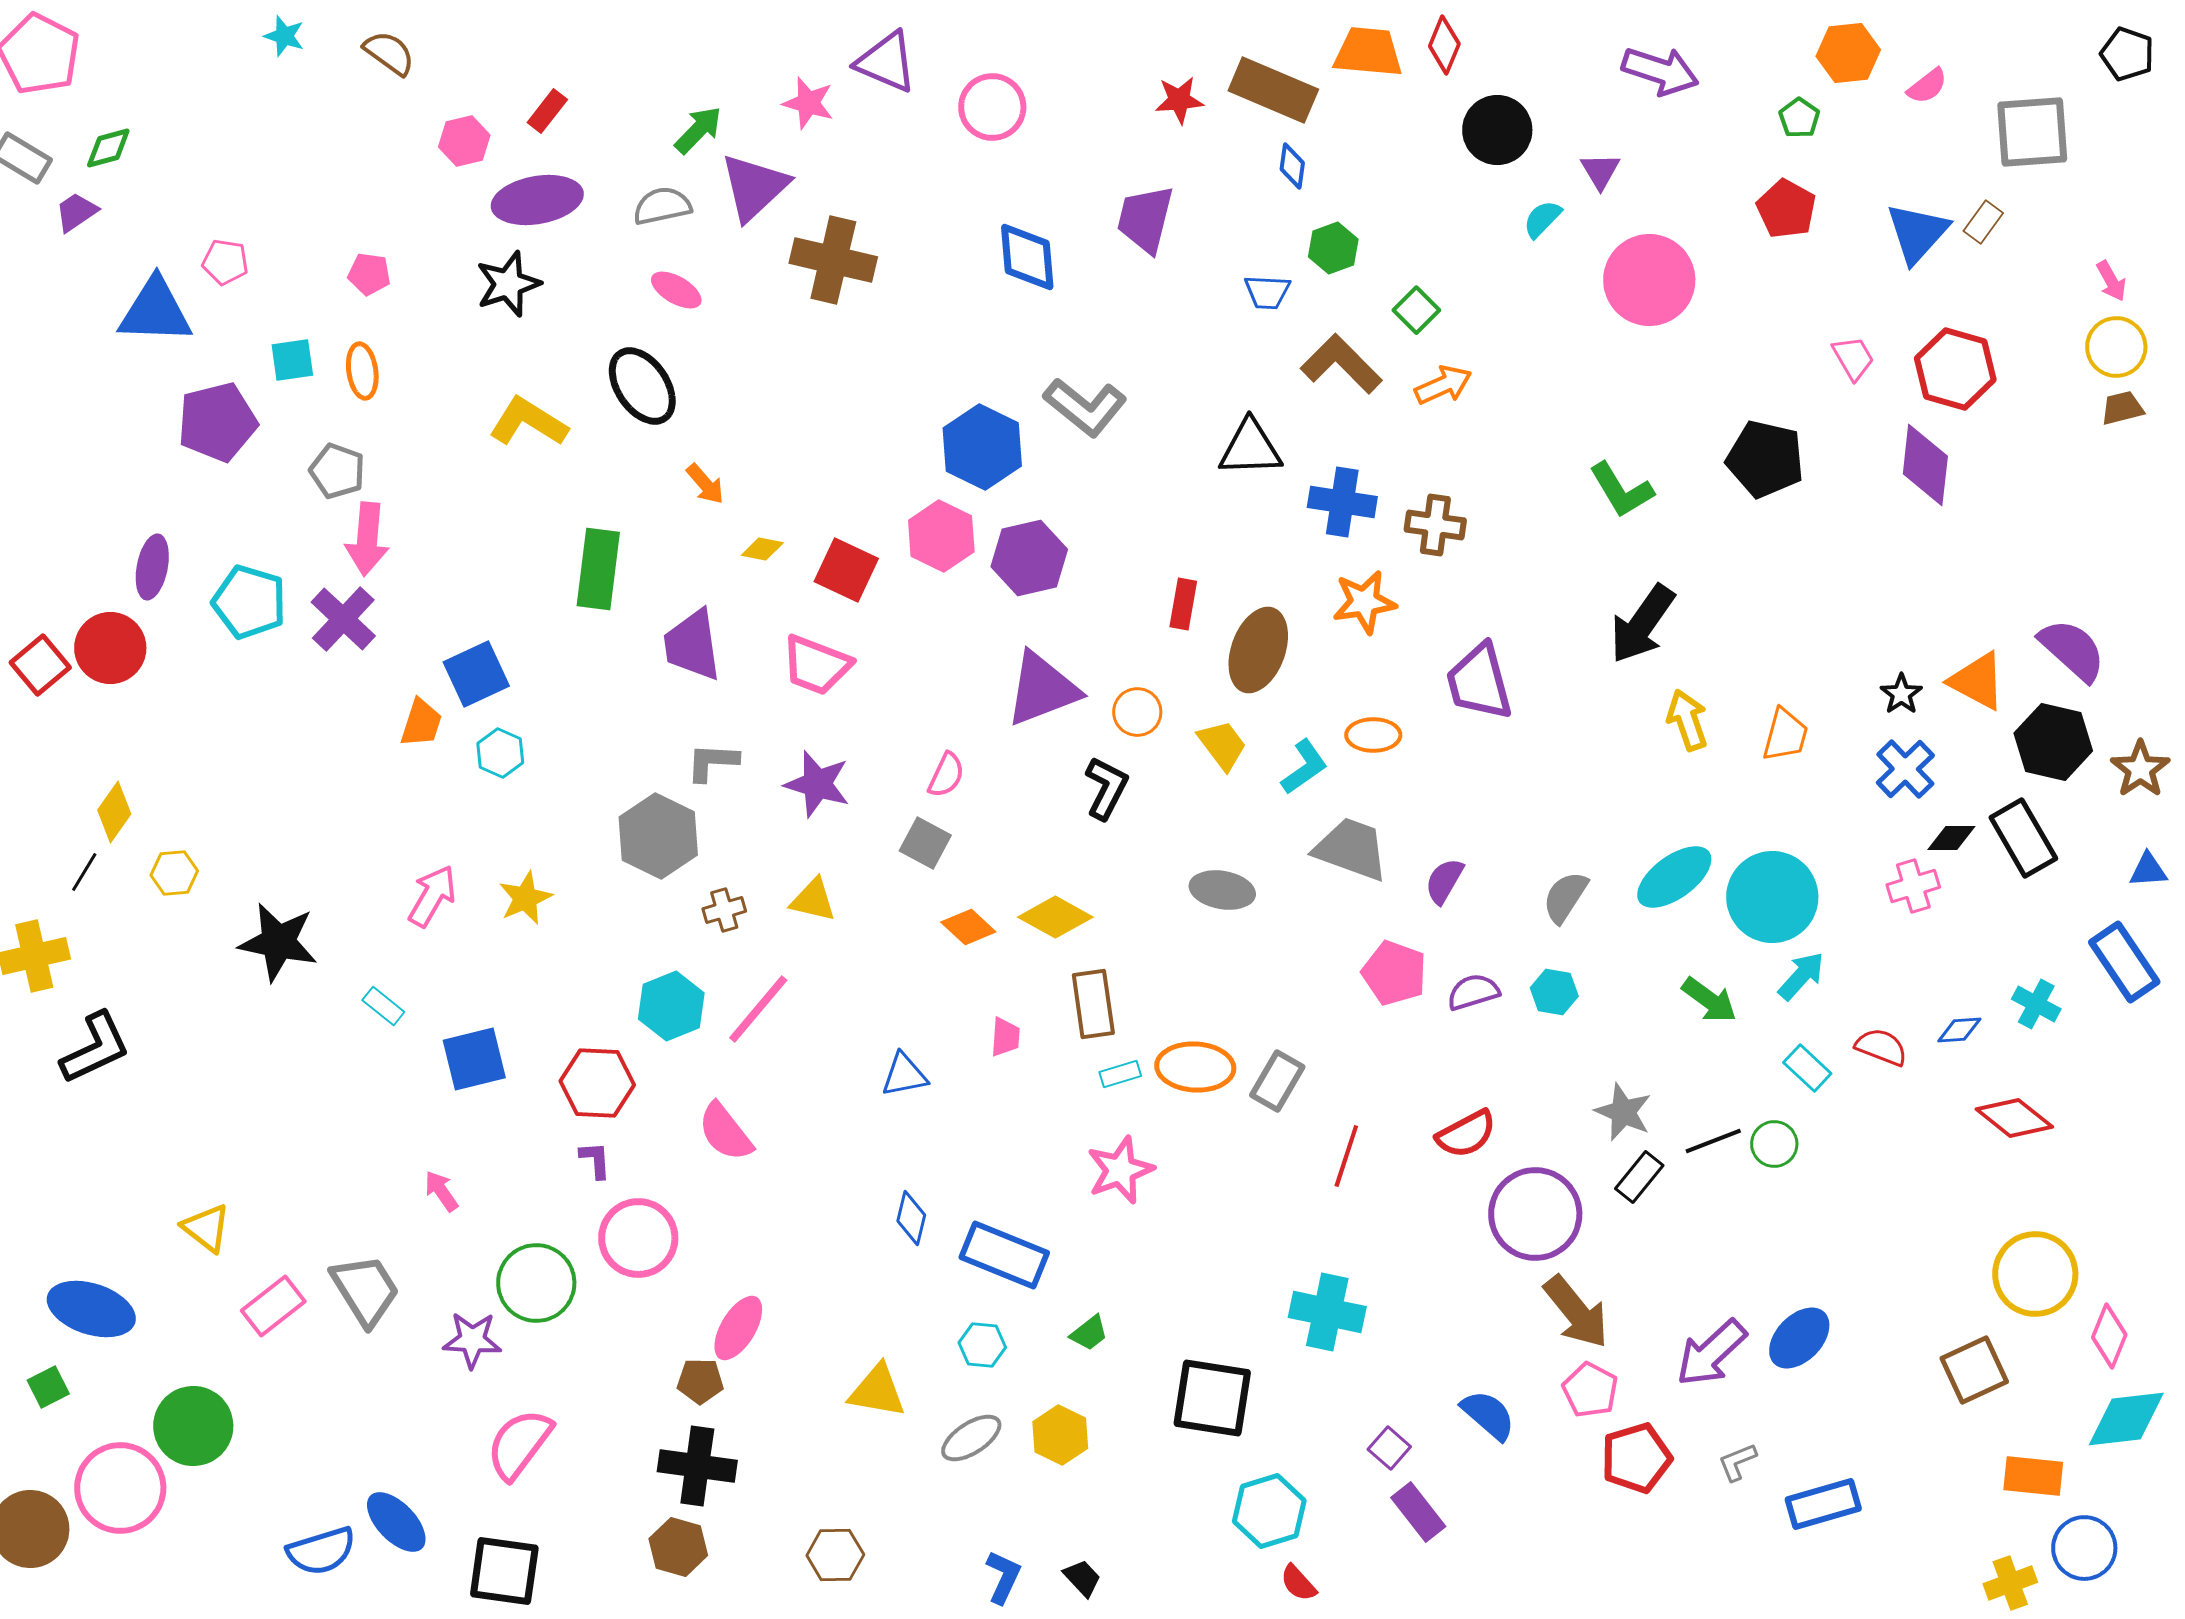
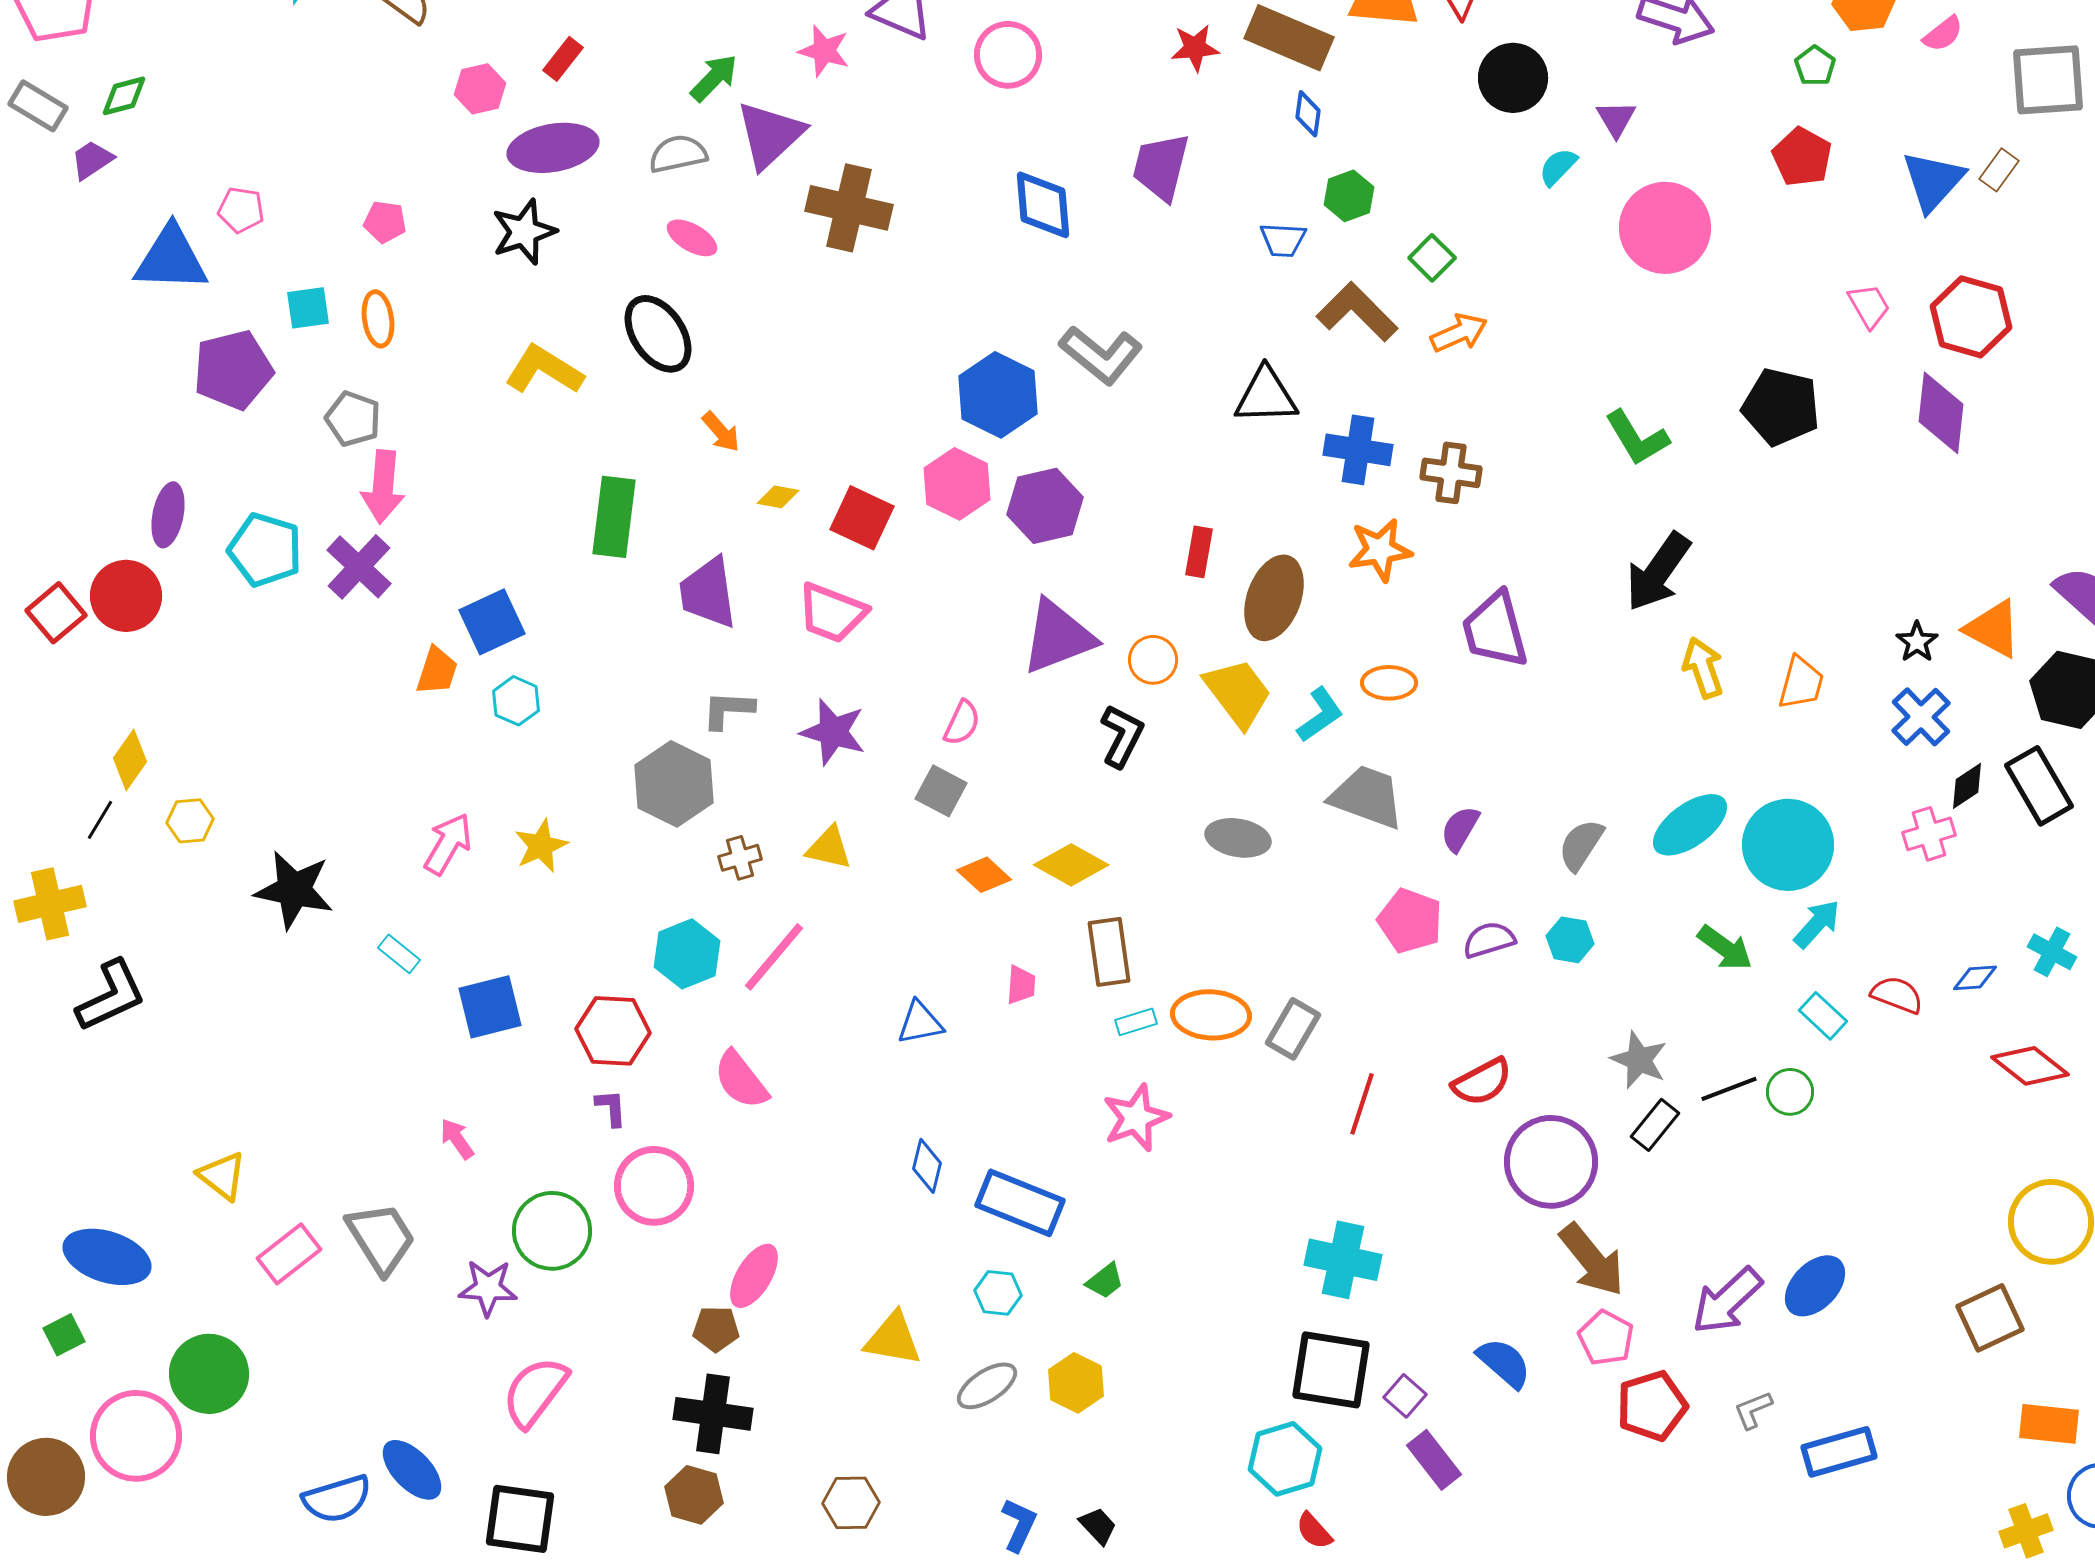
yellow trapezoid: (1222, 745) -> (1238, 693), size x1.4
black diamond: (1951, 838) -> (1967, 786), turned -33
black square: (1212, 1398) -> (1331, 1370), moved

